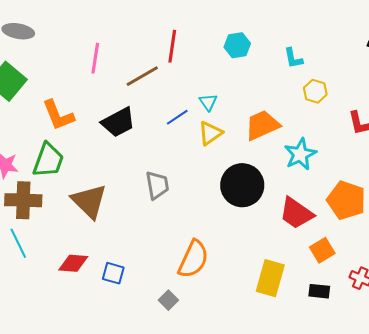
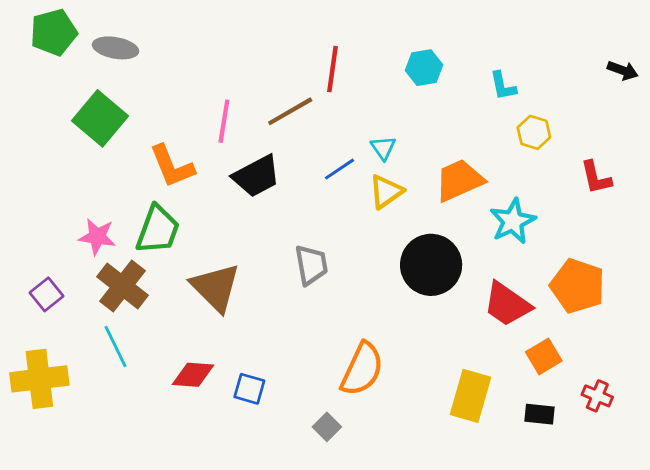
pink line: (95, 58) -> (224, 121), moved
brown cross: (23, 200) -> (123, 286), turned 36

